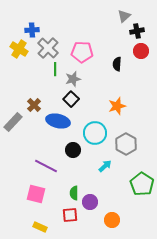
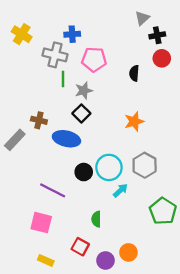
blue cross: (32, 30) -> (72, 34), moved
gray cross: (48, 48) -> (55, 55), turned -30
yellow cross: (19, 49) -> (22, 34), moved
brown cross: (34, 105) -> (39, 120), turned -32
cyan circle: (95, 133) -> (109, 167), moved
green semicircle: (74, 193) -> (96, 219), moved
purple circle: (90, 202) -> (106, 260), moved
red square: (70, 215) -> (80, 247), turned 35

